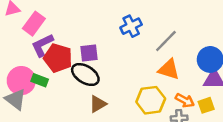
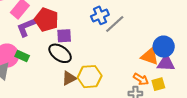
gray line: (166, 41) -> (115, 24), moved
red pentagon: (58, 58) -> (46, 20), moved
orange triangle: (169, 69) -> (150, 56), moved
yellow hexagon: (151, 100) -> (90, 77), moved

